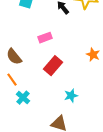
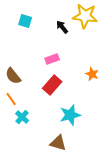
pink rectangle: (45, 38) -> (52, 59), moved
cyan star: (71, 96) -> (70, 115), size x1.5

